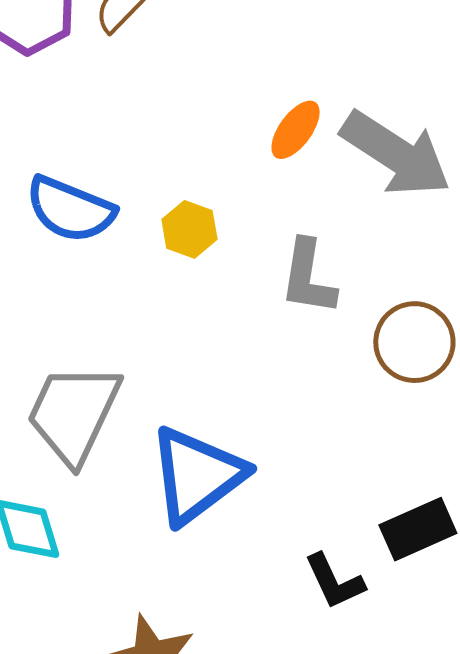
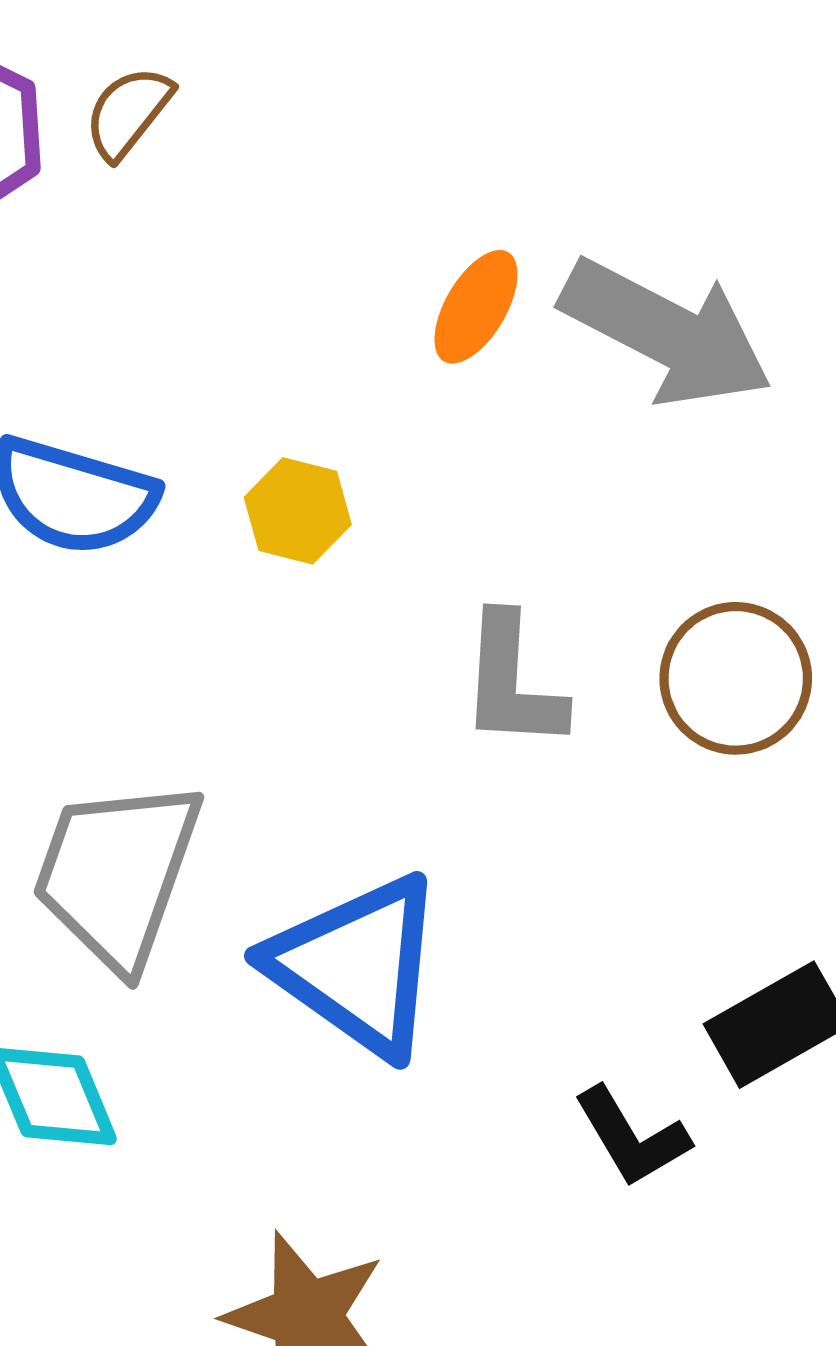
gray L-shape: (308, 277) -> (512, 682), moved
blue triangle: (197, 475) -> (357, 966), turned -42

